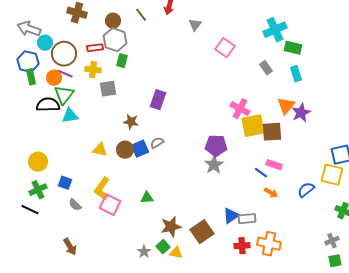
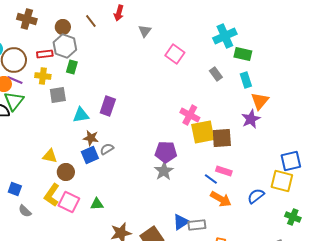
orange triangle: (286, 106) -> (260, 101), moved
cyan triangle: (70, 116) -> (81, 115), moved
brown star: (131, 122) -> (91, 138), moved
brown circle: (125, 150) -> (66, 172), moved
orange arrow: (271, 193) -> (221, 199), size x1.5
pink square: (110, 205) -> (69, 202), moved

